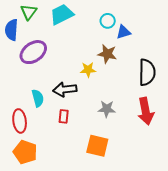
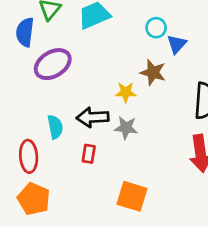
blue triangle: (123, 32) -> (177, 44), turned -35
gray star: (107, 109) -> (126, 128), moved

